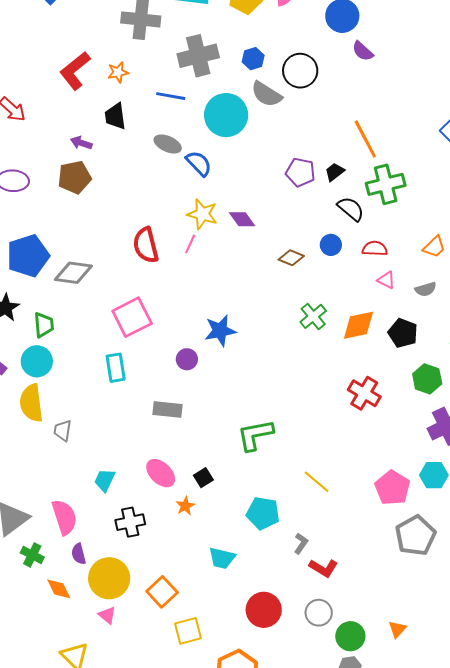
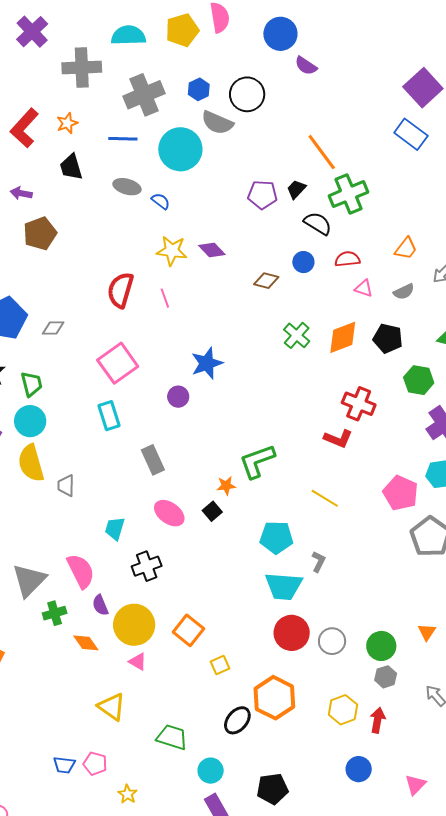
purple arrow: (81, 143) -> (21, 193), moved
blue semicircle: (199, 163) -> (161, 201), size x0.7
pink line: (190, 244) -> (165, 298), moved, turned -36
red semicircle: (146, 245) -> (120, 290), turned 39
gray diamond: (73, 273) -> (53, 328), size x0.6
gray rectangle: (167, 409) -> (153, 460), moved, turned 68
orange star: (185, 506) -> (226, 486), moved, turned 30
green cross: (32, 555) -> (55, 613), turned -35
cyan trapezoid: (222, 558) -> (284, 586), moved, size x1.4
red L-shape: (323, 568) -> (338, 439), moved
gray circle: (319, 613) -> (332, 641), moved
yellow square: (188, 631) -> (220, 665), size x0.7

